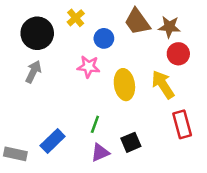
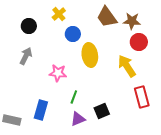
black circle: (37, 33) -> (29, 26), size x0.6
blue circle: (104, 38) -> (73, 34), moved
pink star: (89, 67) -> (58, 73), moved
yellow ellipse: (124, 85) -> (90, 55), moved
blue rectangle: (53, 141) -> (41, 110), turned -30

